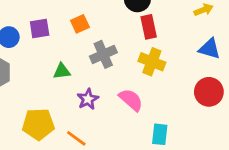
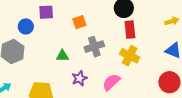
purple square: (40, 29) -> (46, 12), moved
pink semicircle: (131, 100) -> (111, 82), turned -90

